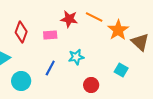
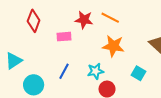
orange star: (118, 30) -> (113, 46), moved, turned -30
red diamond: (21, 32) -> (34, 21), moved
cyan star: (76, 57) -> (95, 71), moved

